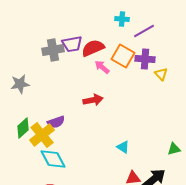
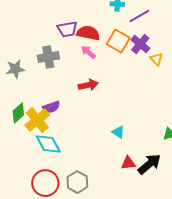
red semicircle: (93, 48) -> (88, 33), turned 35
gray cross: (53, 50) -> (48, 57), moved
purple cross: (145, 59) -> (140, 44), turned 36
pink arrow: (102, 67) -> (88, 52), moved

